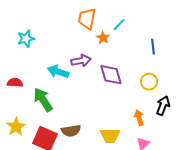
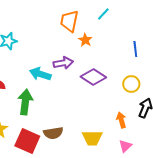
cyan line: (119, 25) -> (103, 14), moved
purple diamond: (111, 75) -> (93, 77), turned -40
green arrow: (43, 100) -> (25, 102), turned 40

